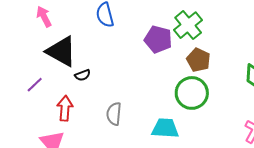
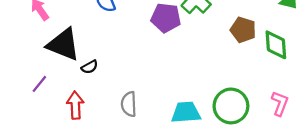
brown pentagon: (198, 60) -> (243, 30), moved
green circle: (192, 93) -> (231, 106), moved

